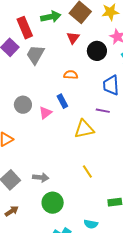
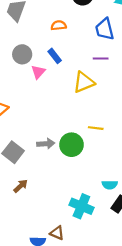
gray circle: (23, 105) -> (22, 54), moved
yellow line: (87, 172) -> (96, 128), turned -40
green circle: (53, 203) -> (71, 145), moved

